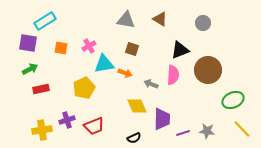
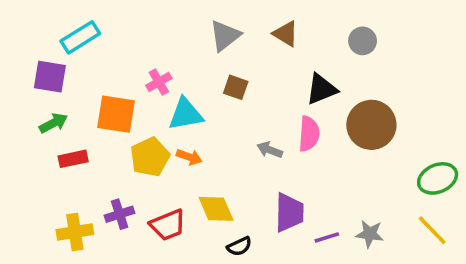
gray triangle: (126, 20) -> (225, 36), turned -48
orange square: (61, 48) -> (116, 114), moved, size x1.6
orange arrow: (125, 73) -> (189, 157), moved
green ellipse: (233, 100) -> (438, 178), moved
yellow diamond: (137, 106) -> (216, 209), moved

